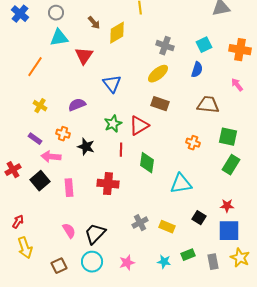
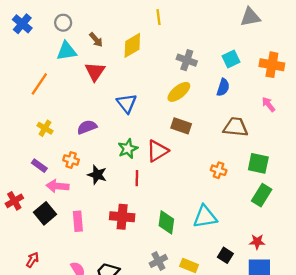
brown arrow: (94, 23) -> (96, 40), moved
green diamond: (147, 163) -> (166, 222), moved
red arrow: (18, 222) -> (32, 260), moved

